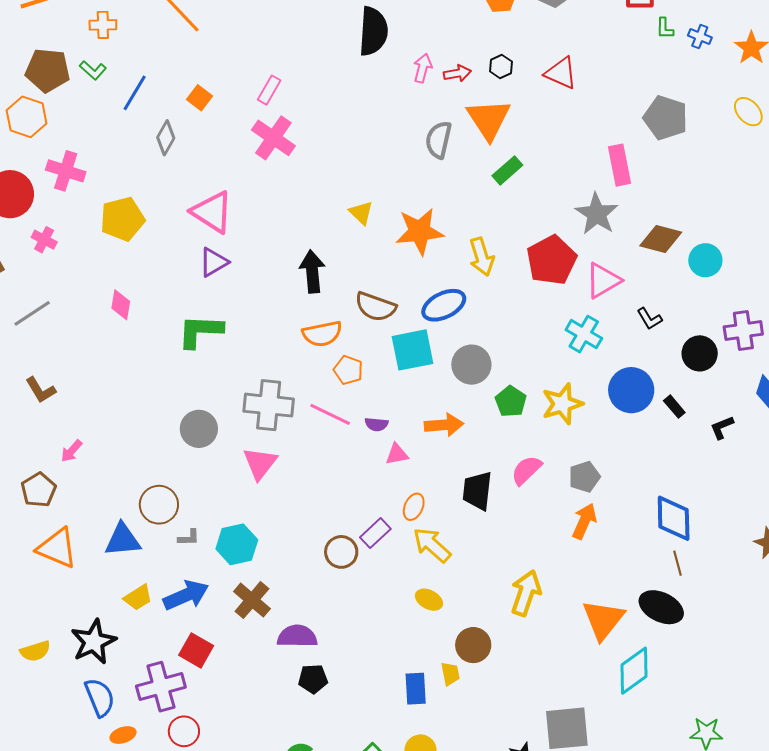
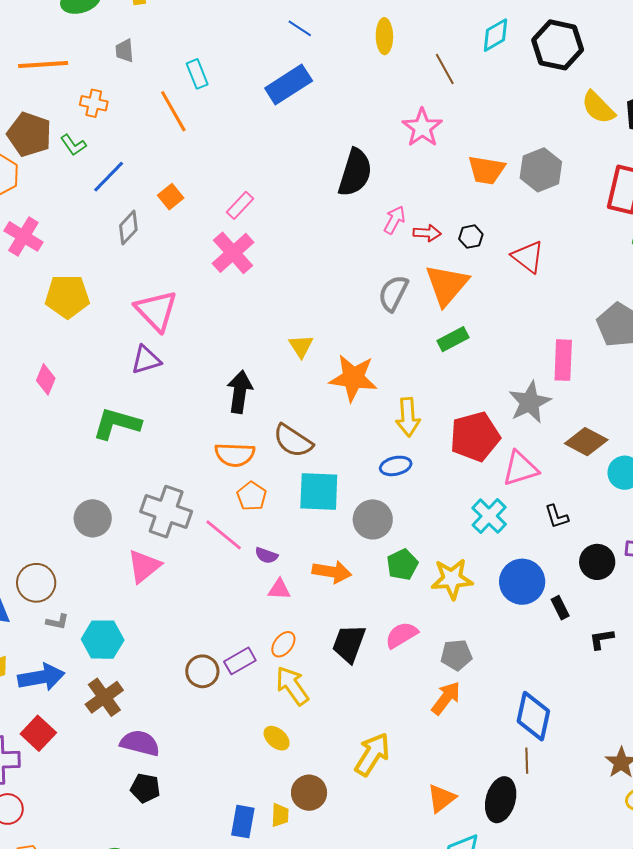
blue ellipse: (444, 305) -> (396, 466), moved, size x0.7
black ellipse: (661, 607) -> (501, 800), turned 66
orange triangle: (603, 620) -> (441, 798), size x0.7

